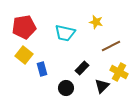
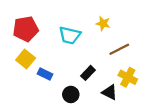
blue rectangle: (42, 69) -> (45, 74), turned -48
black triangle: (102, 86) -> (110, 92), turned -49

